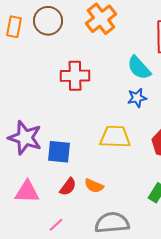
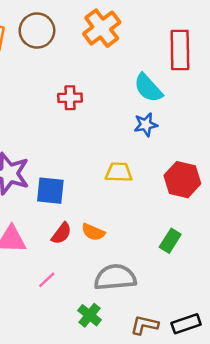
red cross: (75, 76) -> (70, 98), size x0.7
yellow trapezoid: (115, 137) -> (119, 172), size x0.7

